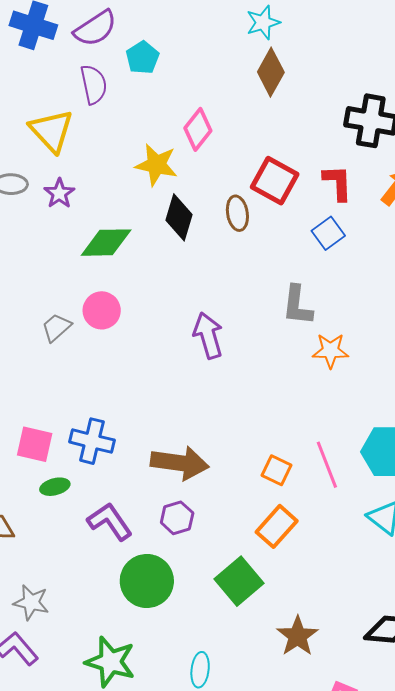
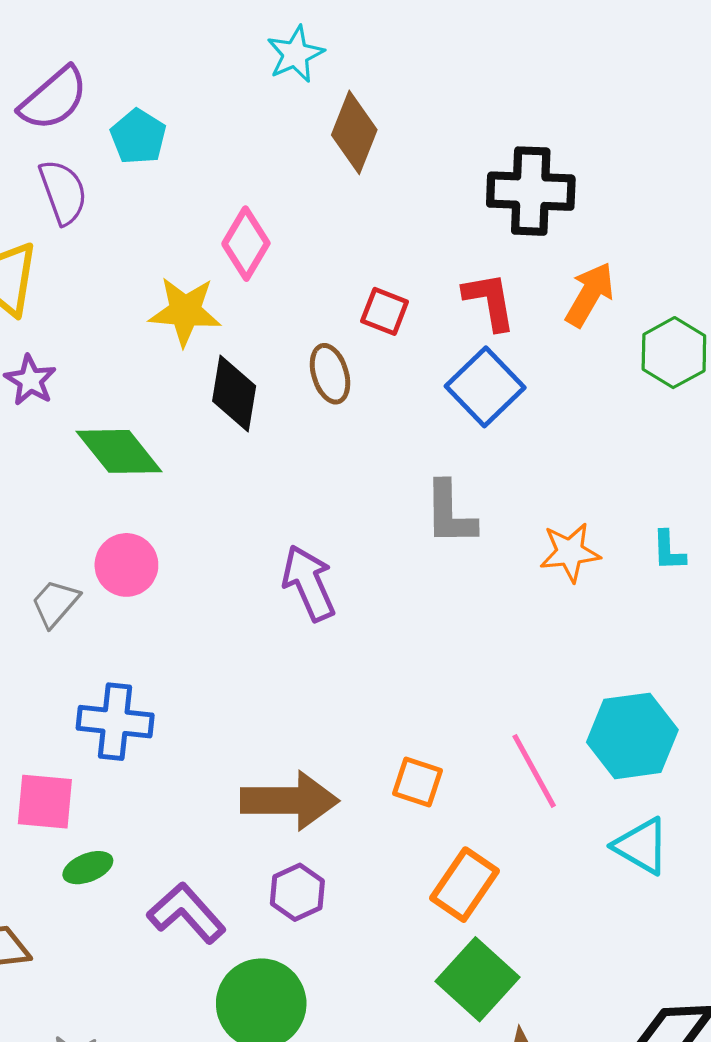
cyan star: (263, 22) -> (295, 54), moved
red square: (275, 181) -> (385, 311), size x0.6
blue square: (328, 233) -> (485, 387), size x1.4
green diamond: (106, 243) -> (119, 451), turned 60
orange star: (330, 351) -> (570, 552), moved
blue cross: (92, 441) -> (115, 722), moved
orange square: (276, 470) -> (417, 782), moved
green square: (239, 581) -> (478, 979), moved

